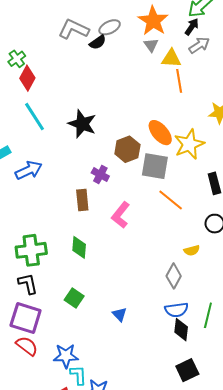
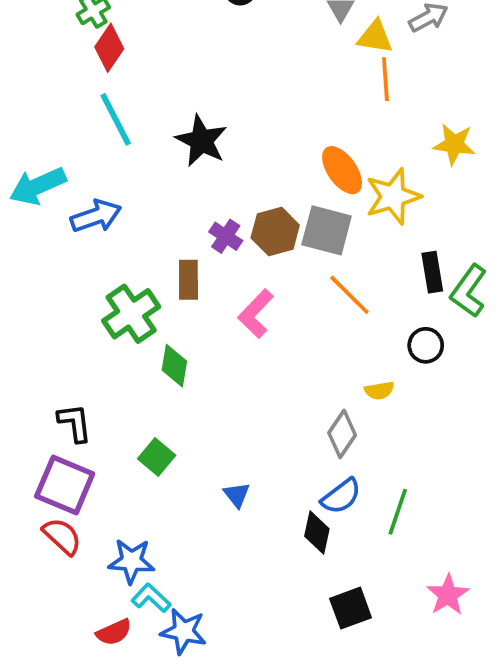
brown hexagon: (127, 149) -> (275, 231), moved
green cross: (31, 250) -> (131, 314), moved, turned -32
blue semicircle: (176, 310) -> (341, 496), turned -35
black diamond: (181, 330) -> (317, 533), moved
cyan L-shape: (78, 375) -> (151, 598), turned -50

